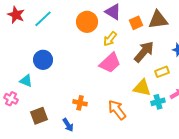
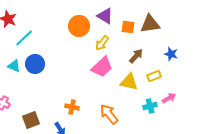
cyan line: (43, 19) -> (24, 38), moved
orange square: (136, 23) -> (128, 27), turned 32
brown arrow: (144, 52) -> (136, 56), size x0.7
cyan triangle: (26, 81) -> (14, 66), moved
yellow triangle: (142, 88) -> (129, 82), moved

